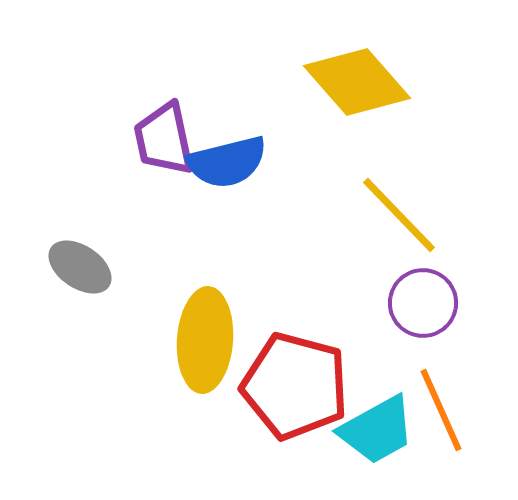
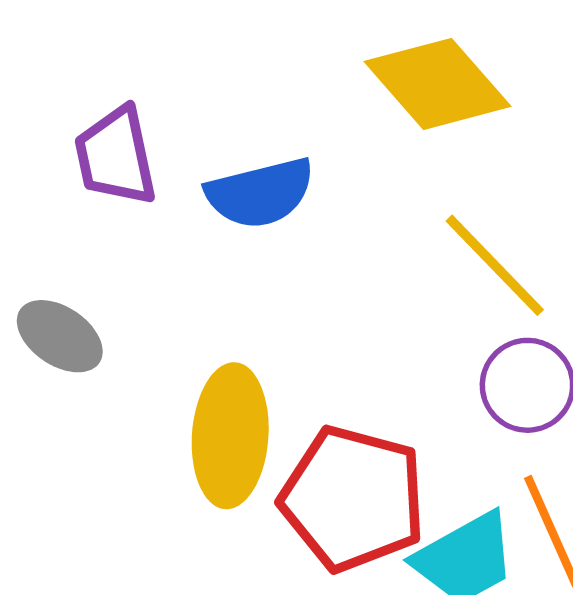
purple trapezoid: (164, 139) -> (116, 156), moved

